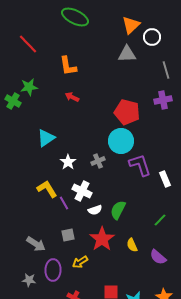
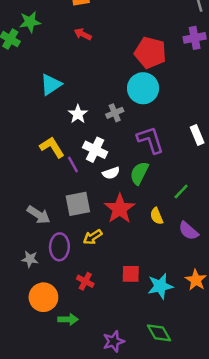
purple L-shape: (140, 165) -> (150, 140), moved
green line: (160, 220) -> (181, 191), moved
gray square: (68, 235) -> (78, 204), size x1.5

